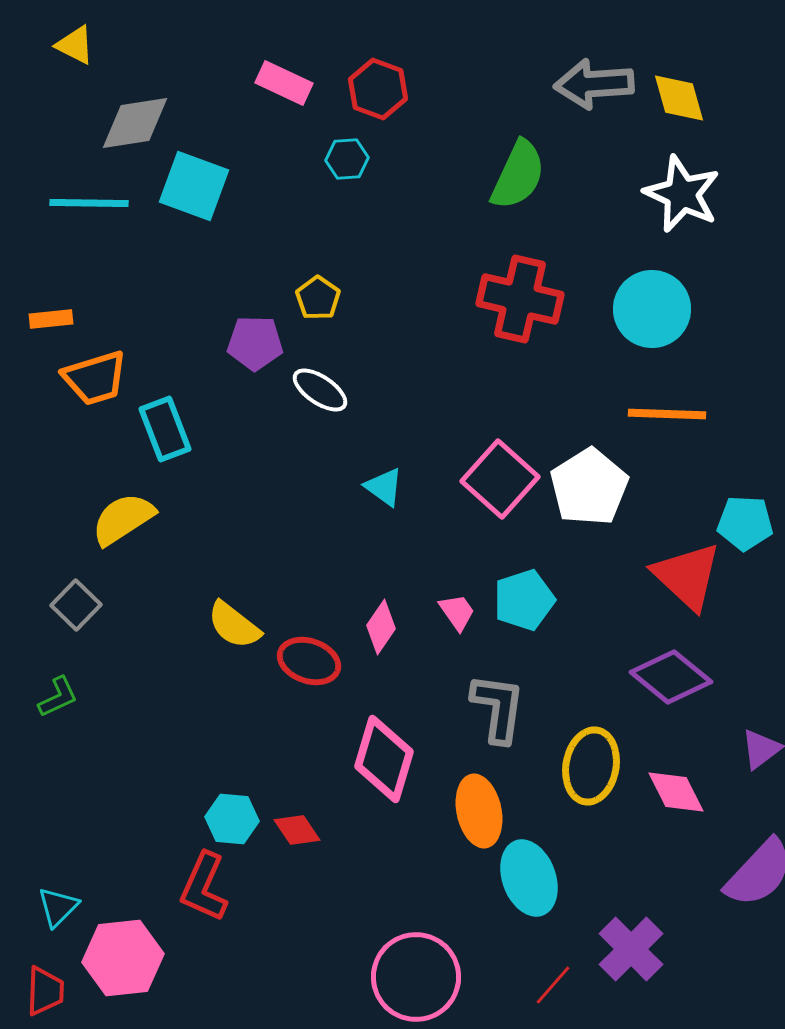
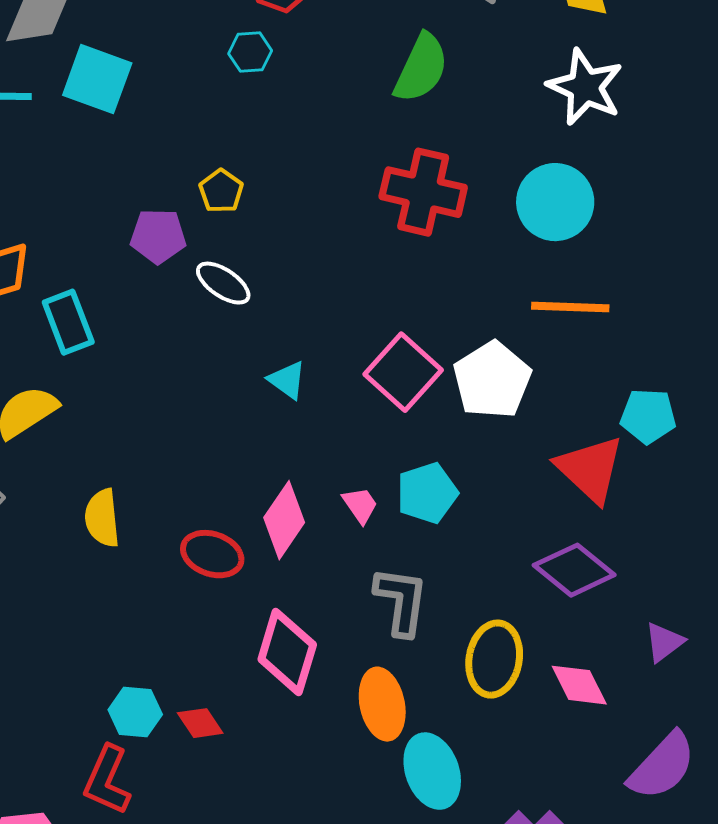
yellow semicircle: (234, 625) -> (102, 518), moved, turned 46
pink diamond: (381, 627) -> (284, 520), size x1.4

